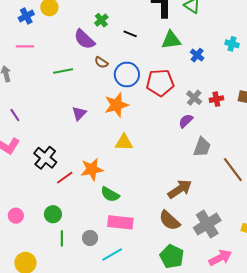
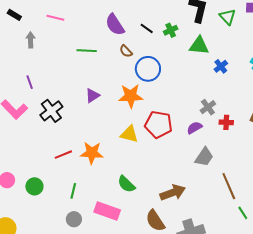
green cross: (101, 20) -> (171, 30), moved
black line: (130, 34) -> (147, 28), moved
red pentagon: (160, 83) -> (159, 124), moved
red cross: (216, 99) -> (226, 122), moved
black cross: (45, 158) -> (51, 111), moved
green semicircle: (110, 194) -> (126, 184), moved
green circle: (53, 214) -> (34, 186), moved
green line: (62, 238) -> (73, 191), moved

